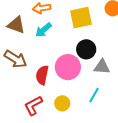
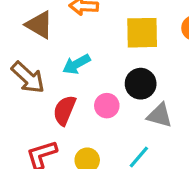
cyan arrow: (43, 30) -> (76, 64), moved
pink circle: (68, 67) -> (107, 106), size x0.6

